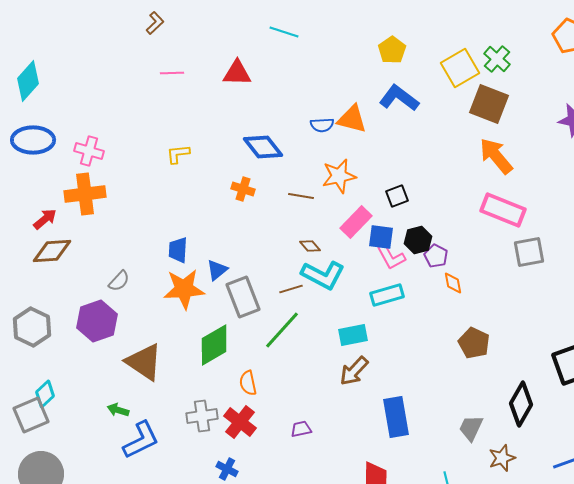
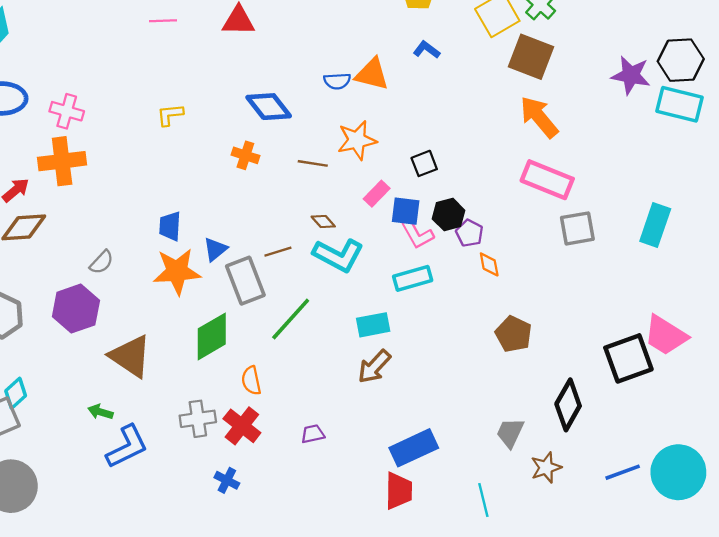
blue L-shape: (399, 98) -> (427, 50), size x0.6
pink rectangle: (356, 222) -> (377, 194), size x0.7
brown line: (291, 289) -> (278, 252), moved
blue rectangle: (396, 417) -> (414, 448), moved, turned 75

